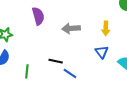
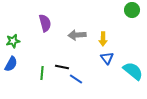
yellow arrow: (106, 28) -> (103, 39), moved
green line: (27, 71) -> (42, 73), moved

